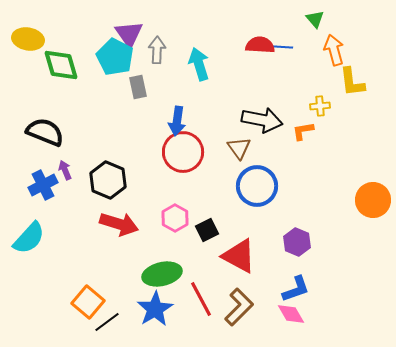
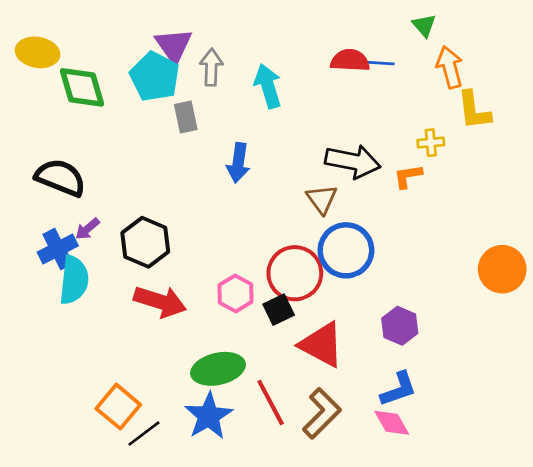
red circle: (183, 152) -> (295, 273), moved
purple arrow: (65, 170) -> (87, 229), turned -108
cyan semicircle: (29, 238) -> (74, 280), moved, turned -36

